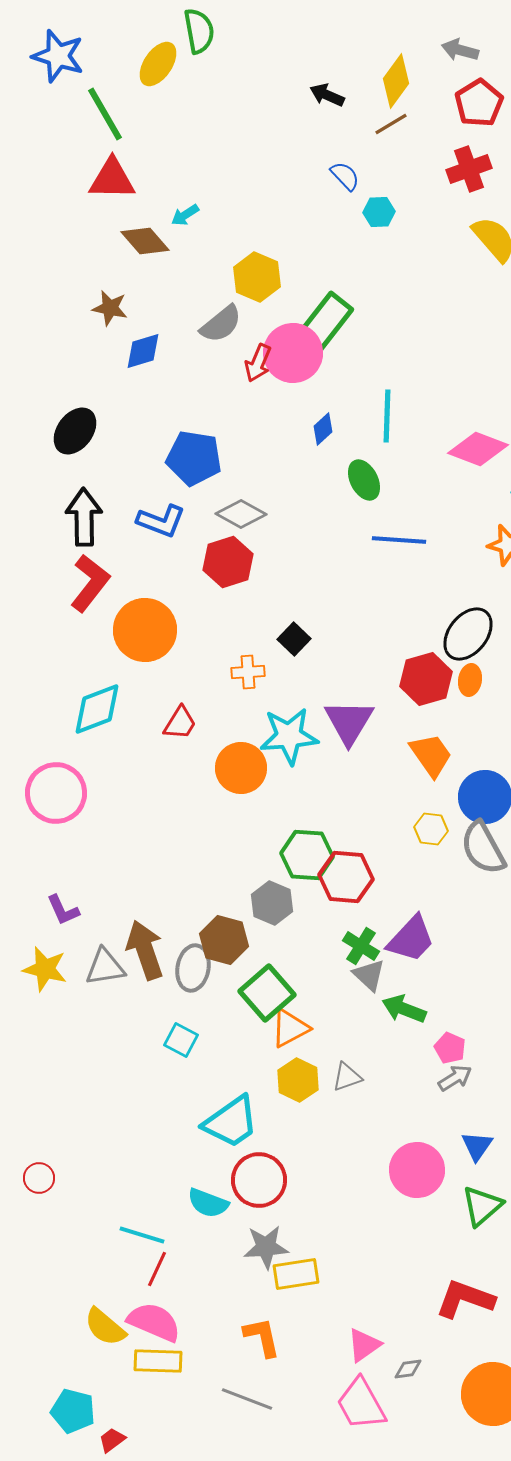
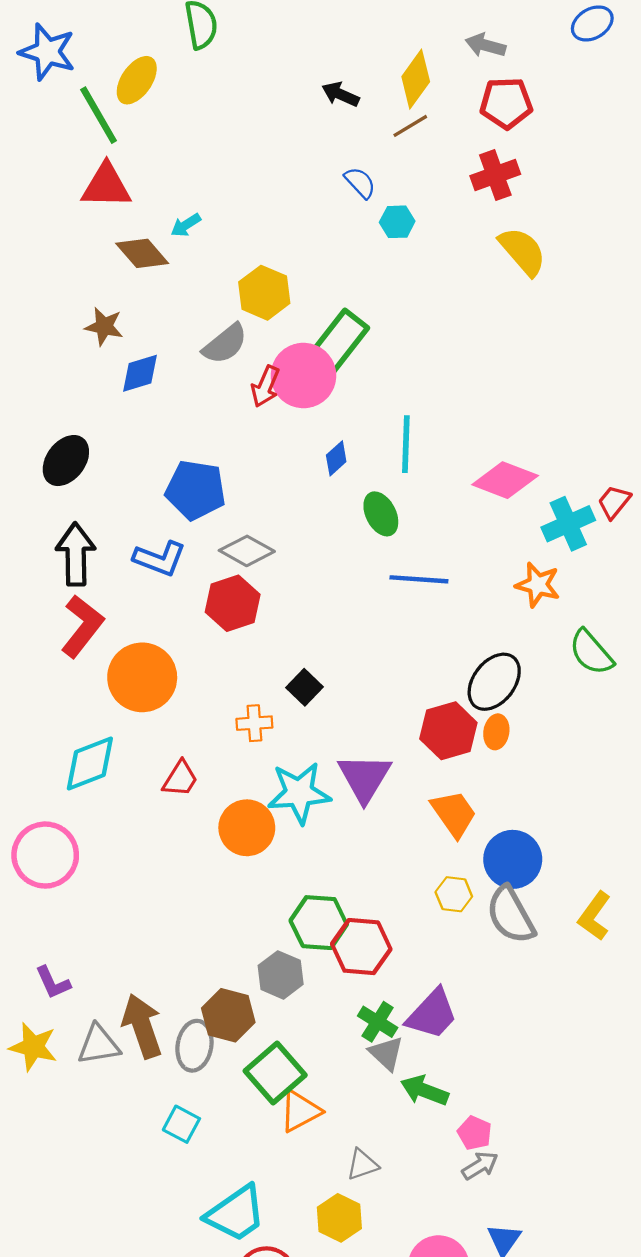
yellow ellipse: (158, 64) -> (137, 80), moved
red pentagon: (479, 103) -> (506, 103), turned 30
yellow hexagon: (298, 1080) -> (339, 1218), moved

